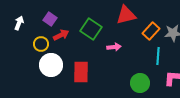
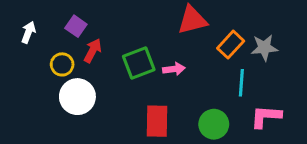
green square: (91, 29) -> (139, 63), moved, turned 35
red arrow: (61, 35) -> (93, 51), turned -35
red rectangle: (81, 72) -> (157, 121), moved

